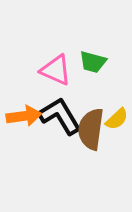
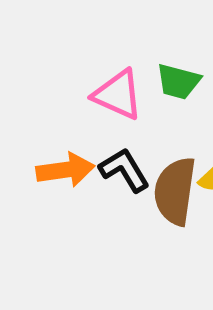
black L-shape: (60, 116) -> (124, 170), size x0.7

